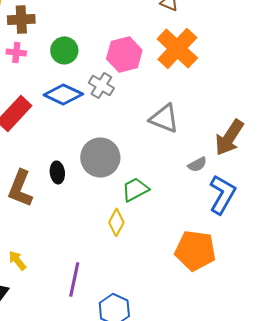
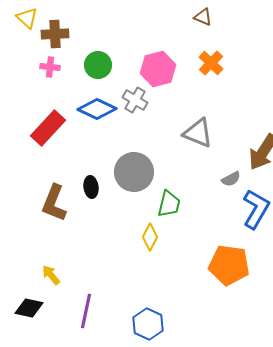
orange cross: (177, 48) -> (211, 63), size x0.6
green trapezoid: (135, 189) -> (169, 204), turned 132
purple line: (74, 279) -> (86, 311), moved

